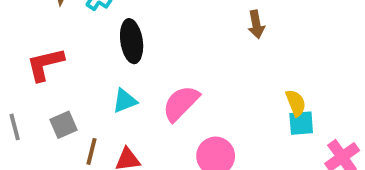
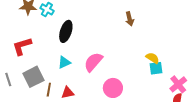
black ellipse: (132, 41) -> (66, 31), turned 30
yellow semicircle: (296, 103) -> (153, 58), turned -32
gray square: (63, 125) -> (33, 77), size x1.5

